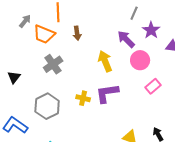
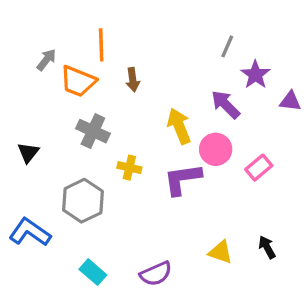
purple arrow: (126, 39) -> (226, 104), moved
pink circle: (140, 60) -> (216, 149), moved
gray cross: (53, 64) -> (93, 131), turned -30
yellow cross: (83, 98) -> (129, 168), moved

